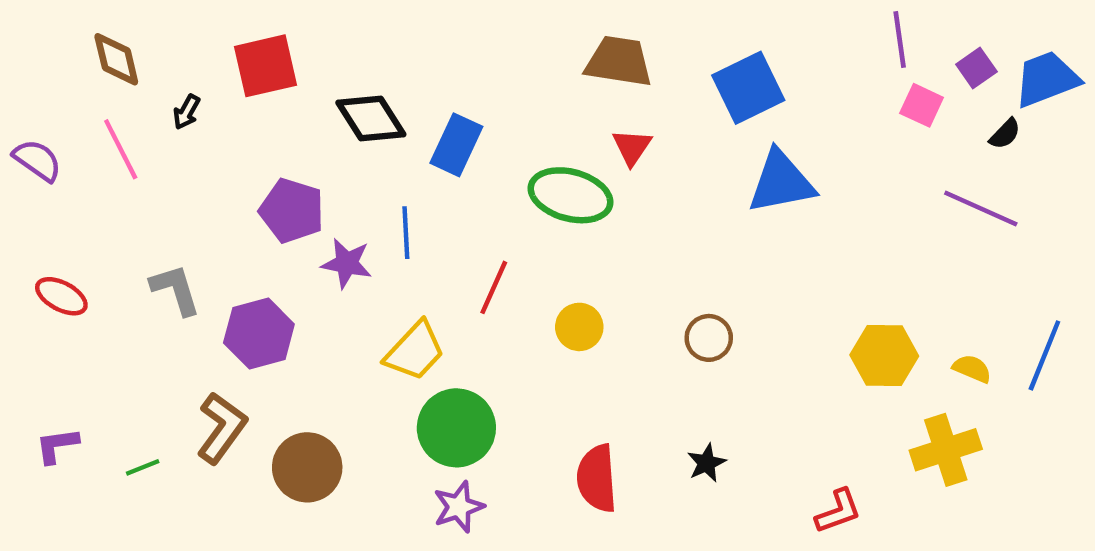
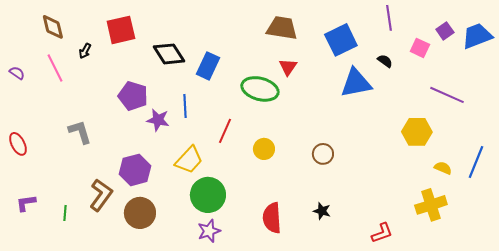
purple line: (900, 39) -> (389, 18), moved
black semicircle: (1005, 134) -> (385, 61), moved, turned -98
purple semicircle: (37, 160) -> (17, 73), size x0.7
red ellipse: (61, 296) -> (18, 144), moved, turned 35
purple hexagon: (259, 334) -> (135, 170), moved
yellow hexagon: (884, 355) -> (417, 132), moved
black star: (707, 463) -> (322, 211), turned -30
green line: (143, 467) -> (65, 213), turned -63

